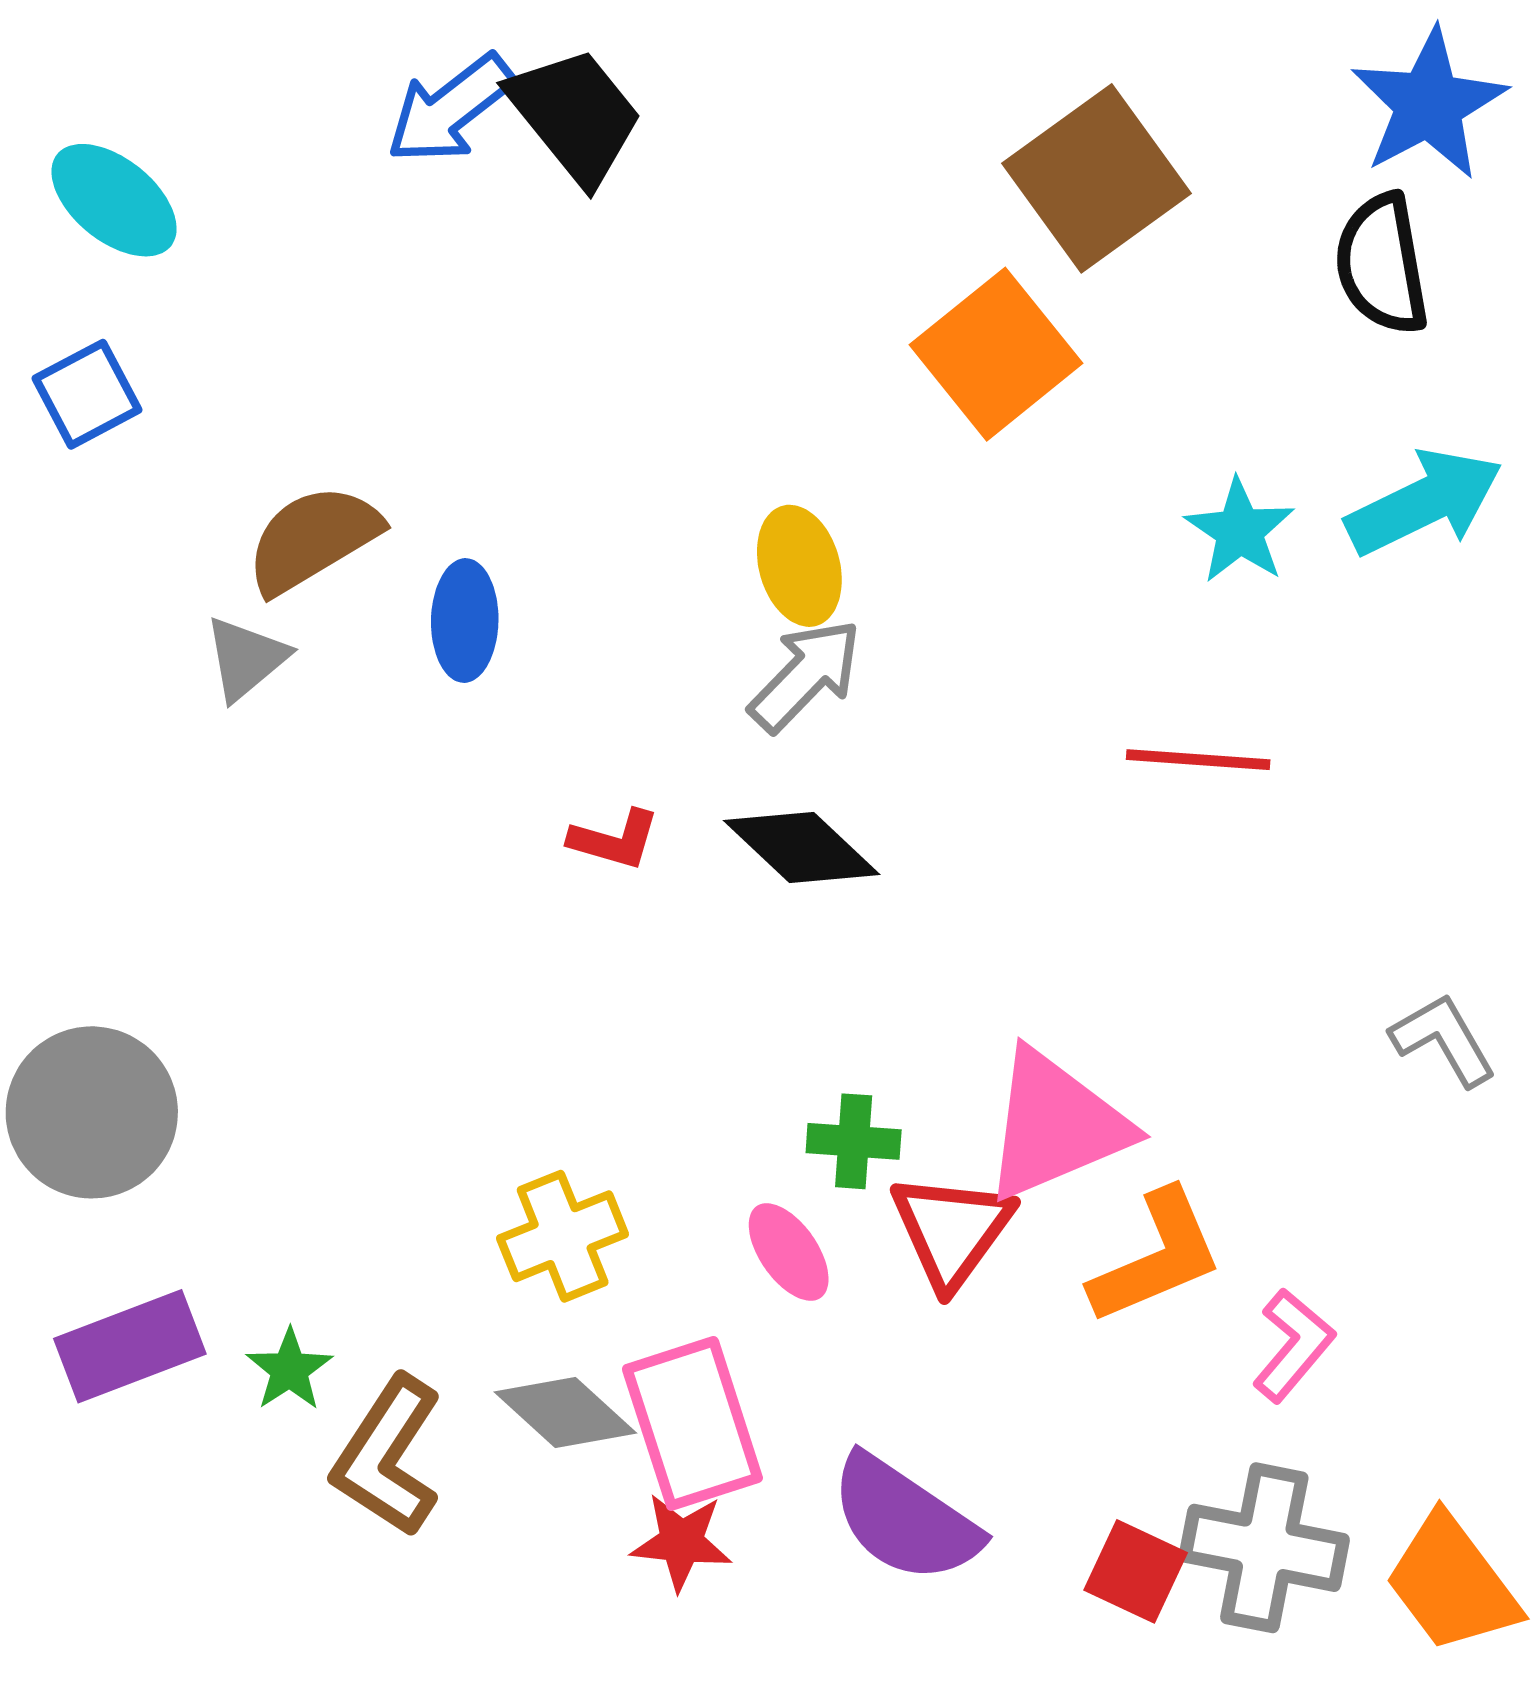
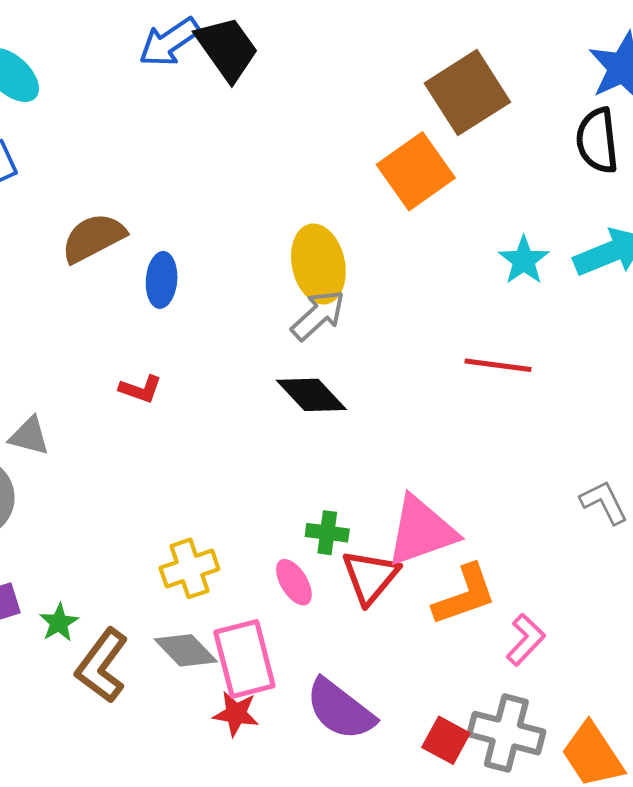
yellow ellipse: (799, 566) -> (318, 264), size x1.4
gray triangle: (246, 658) -> (29, 436), moved, turned 51
red L-shape: (614, 840) -> (141, 389), moved

